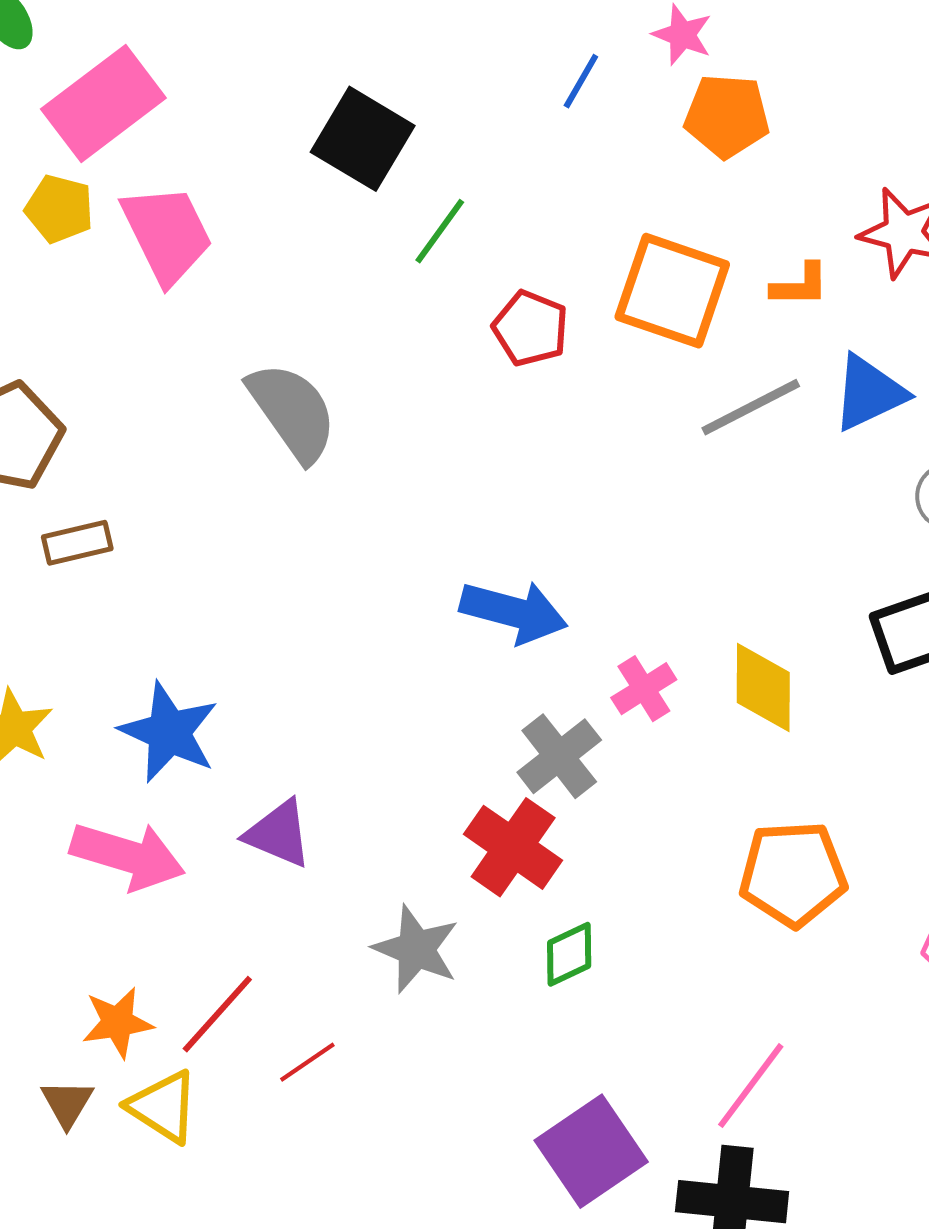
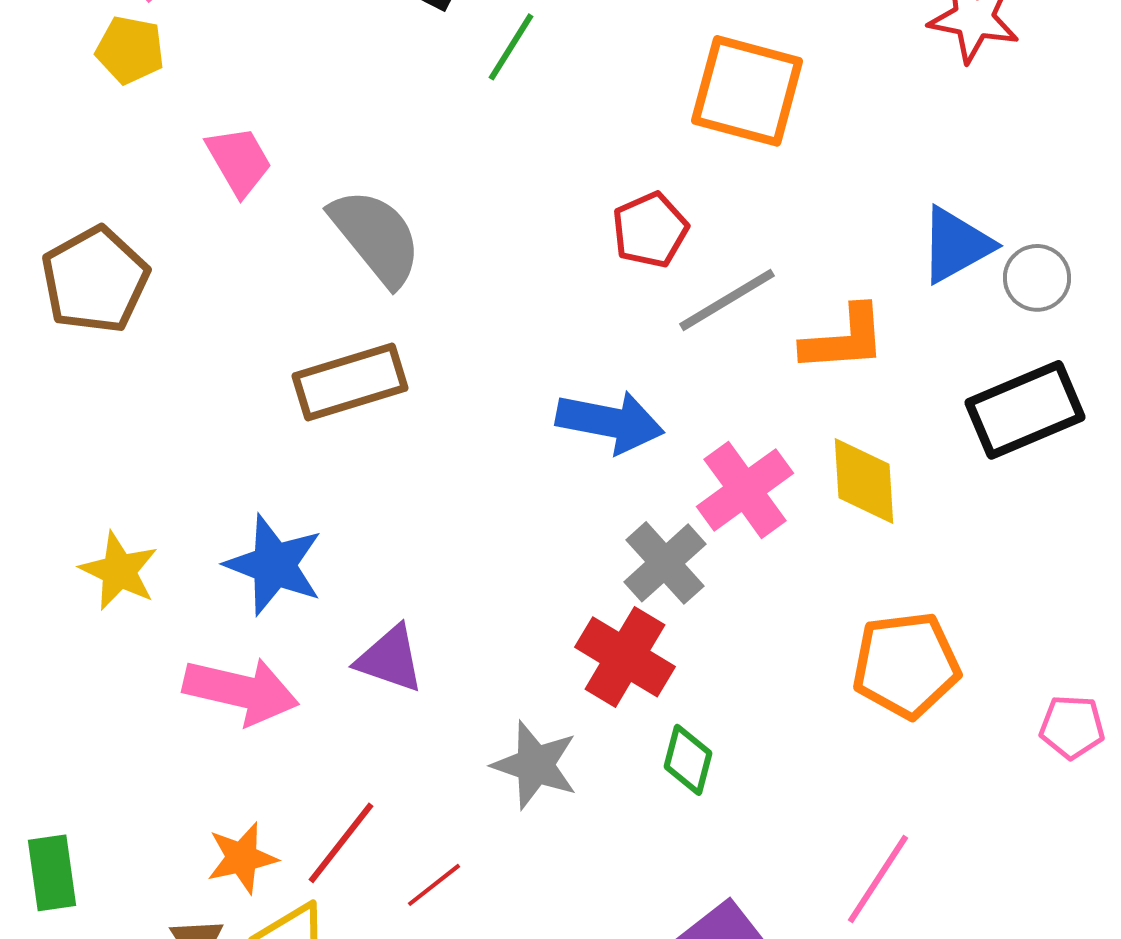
pink trapezoid: (167, 234) -> (239, 161), moved, size x0.7
orange L-shape: (800, 285) -> (844, 339), moved, size x1.5
red pentagon: (530, 328) -> (650, 230), moved, turned 30
blue triangle: (869, 393) -> (956, 245), moved
gray line: (751, 407) -> (727, 300), moved
brown rectangle: (77, 543) -> (350, 382), moved, size x1.6
pink cross: (644, 689) -> (745, 490), size x1.5
green diamond: (569, 954) -> (688, 760), turned -46

